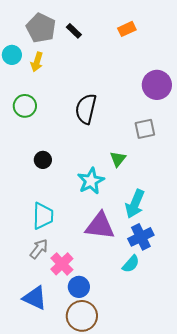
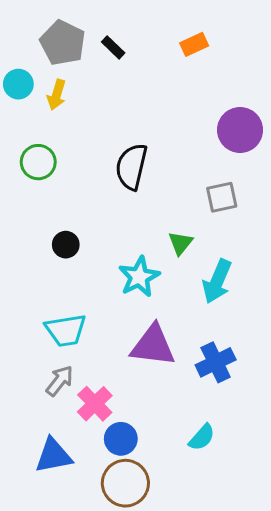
cyan arrow: (135, 204) -> (217, 281), moved
cyan trapezoid: (43, 216) -> (66, 330), turned 80
cyan semicircle: (131, 264) -> (202, 437), moved
blue triangle: (35, 298) -> (54, 456), turned -36

